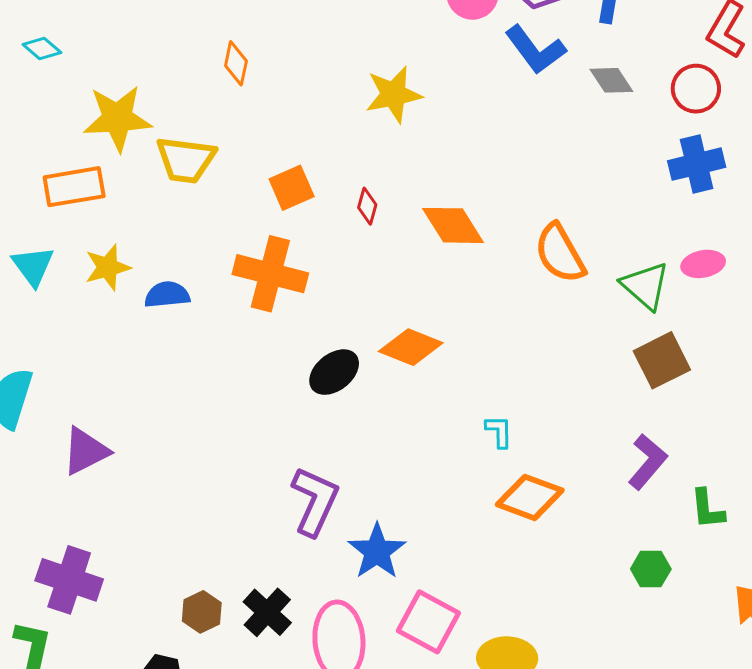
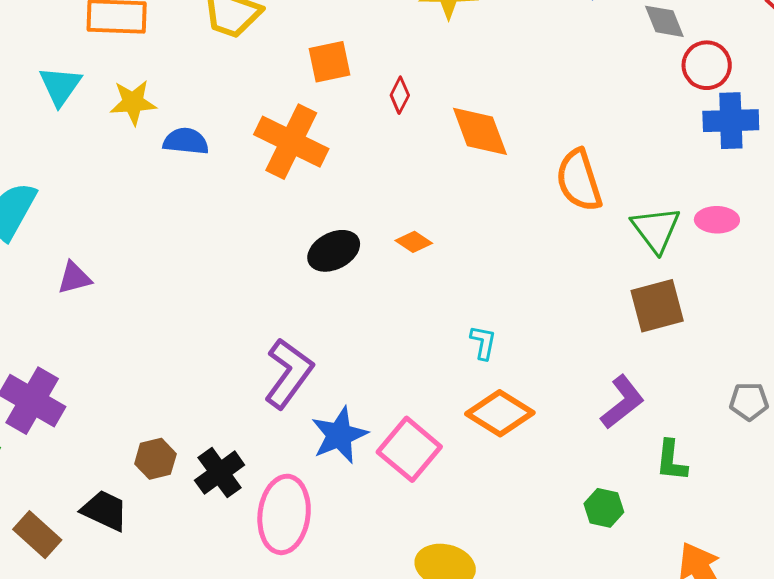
red circle: (696, 89) -> (707, 65), moved
orange diamond: (411, 347) -> (414, 242), size x0.6
purple triangle: (86, 451) -> (74, 278), size x0.7
pink square: (428, 622) -> (409, 449), moved

